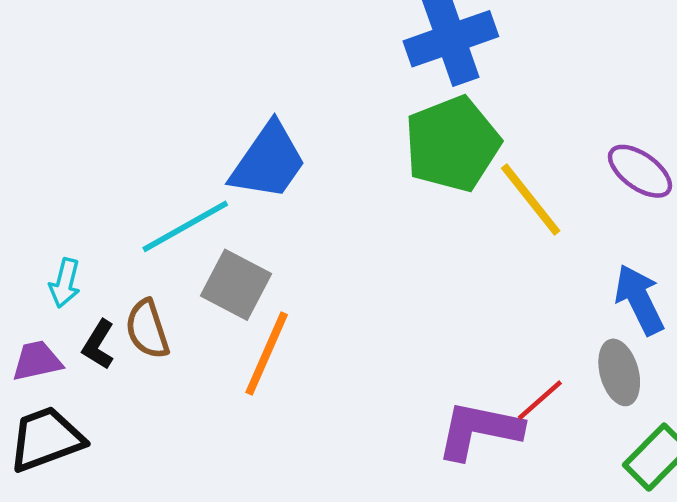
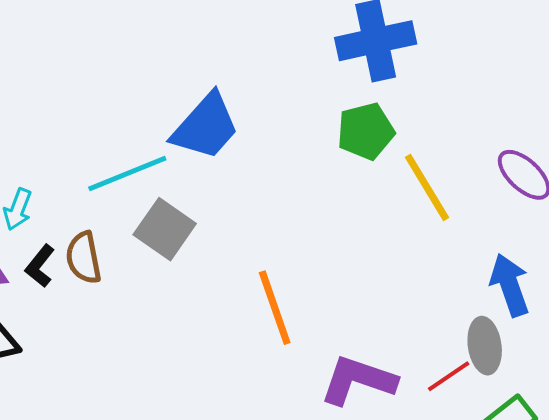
green pentagon: (452, 144) -> (366, 131), size x0.7
orange line: (267, 353) -> (275, 308), moved, turned -50
red line: (540, 400) -> (449, 376), moved

